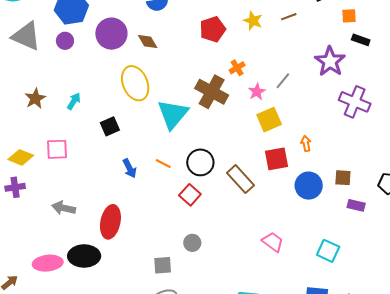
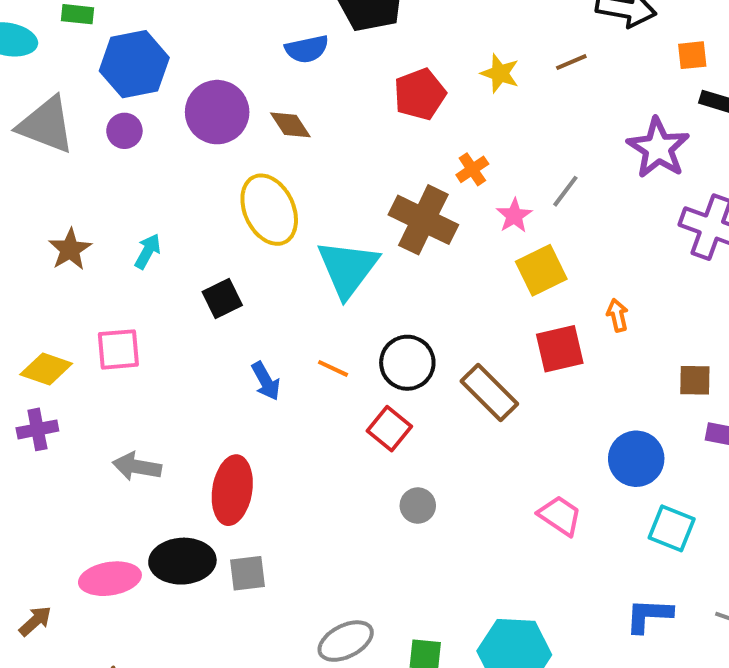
blue circle: (309, 186) -> (636, 459), moved
gray circle: (192, 243) -> (418, 506), moved
gray square: (163, 265) -> (247, 573), moved

